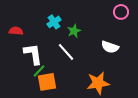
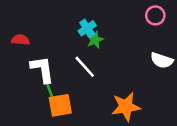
cyan cross: (54, 22) -> (87, 28), moved
white semicircle: (110, 47) -> (162, 60), moved
green line: (39, 71) -> (50, 91), turned -64

